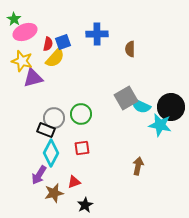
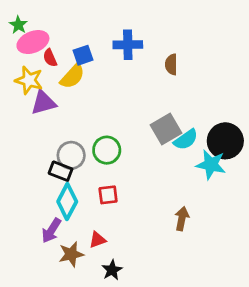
red semicircle: (48, 44) -> (50, 58), moved, turned 144
cyan semicircle: (141, 106) -> (186, 140), turned -60

